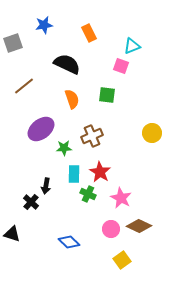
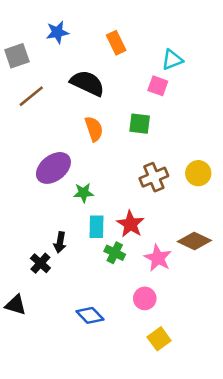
brown line: (24, 86) -> (31, 96), moved
brown cross: (92, 136) -> (154, 177), moved
brown diamond: (139, 226) -> (194, 241), moved

